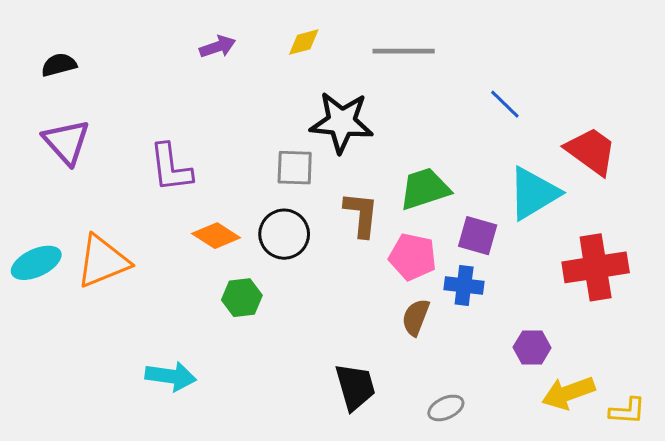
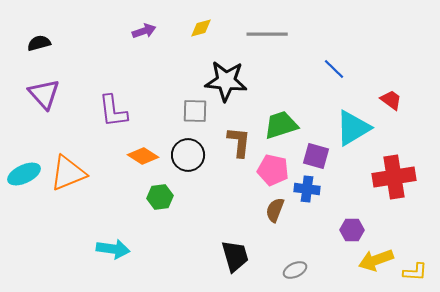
red trapezoid: (591, 151) -> (391, 100), size x0.6

